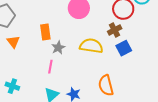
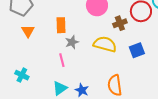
brown cross: (115, 30) -> (120, 23), moved
pink line: (50, 67) -> (62, 60), turned -32

